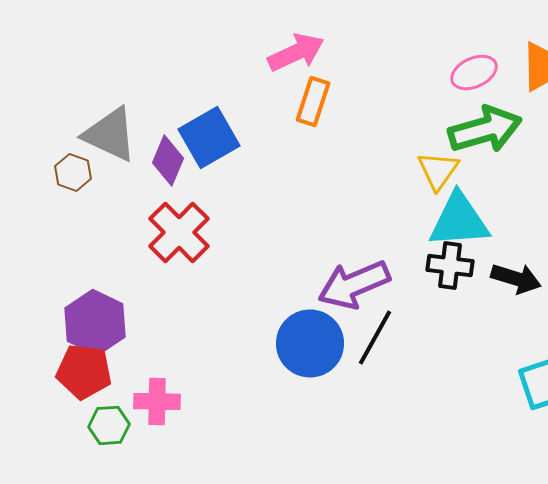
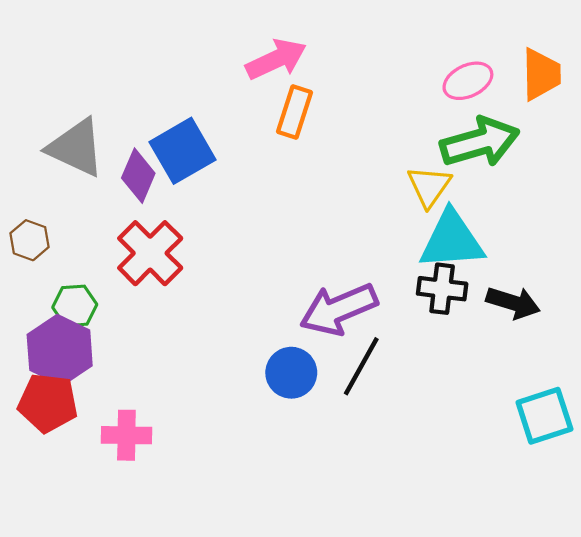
brown hexagon: (73, 172) -> (30, 240), moved
blue circle: (310, 343) -> (291, 373), size x0.7
green hexagon: (109, 425) -> (75, 306), moved

